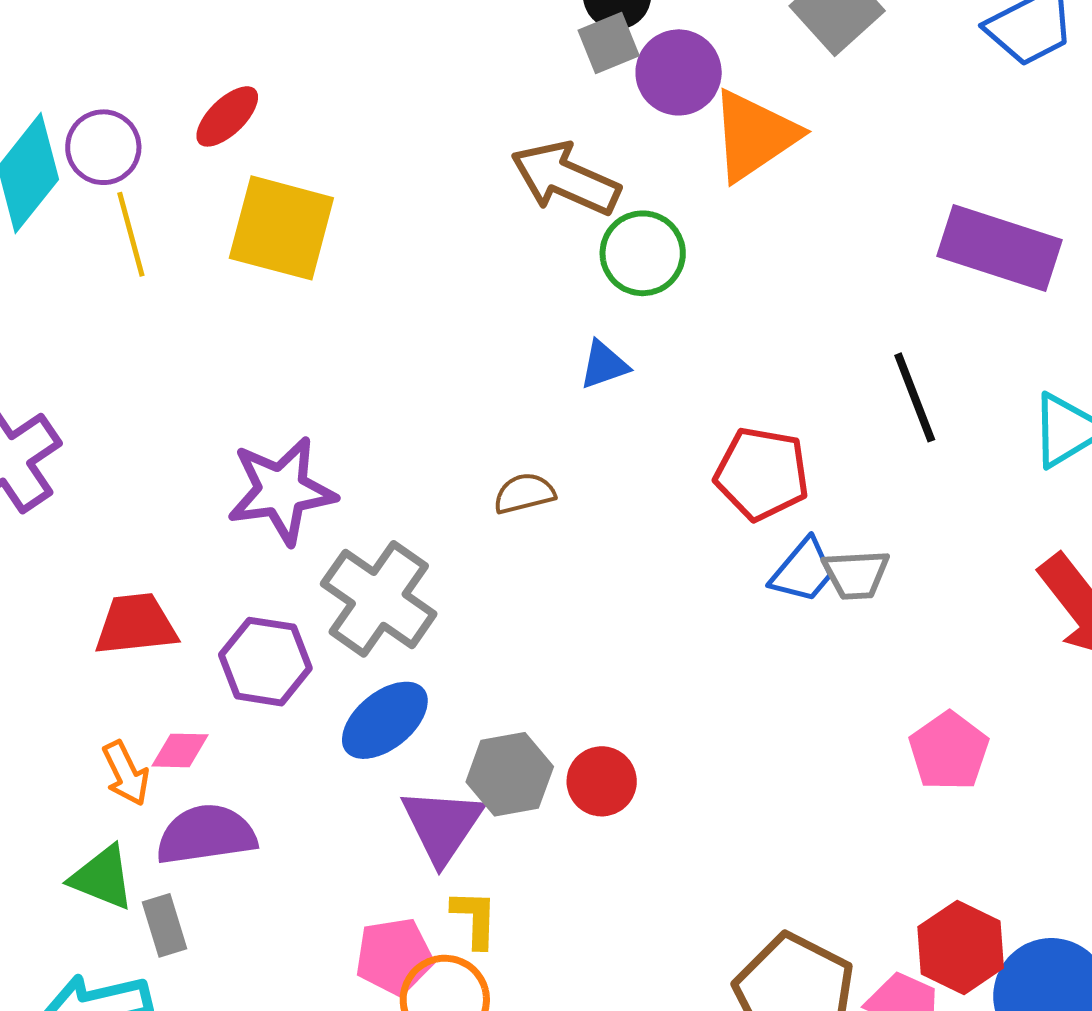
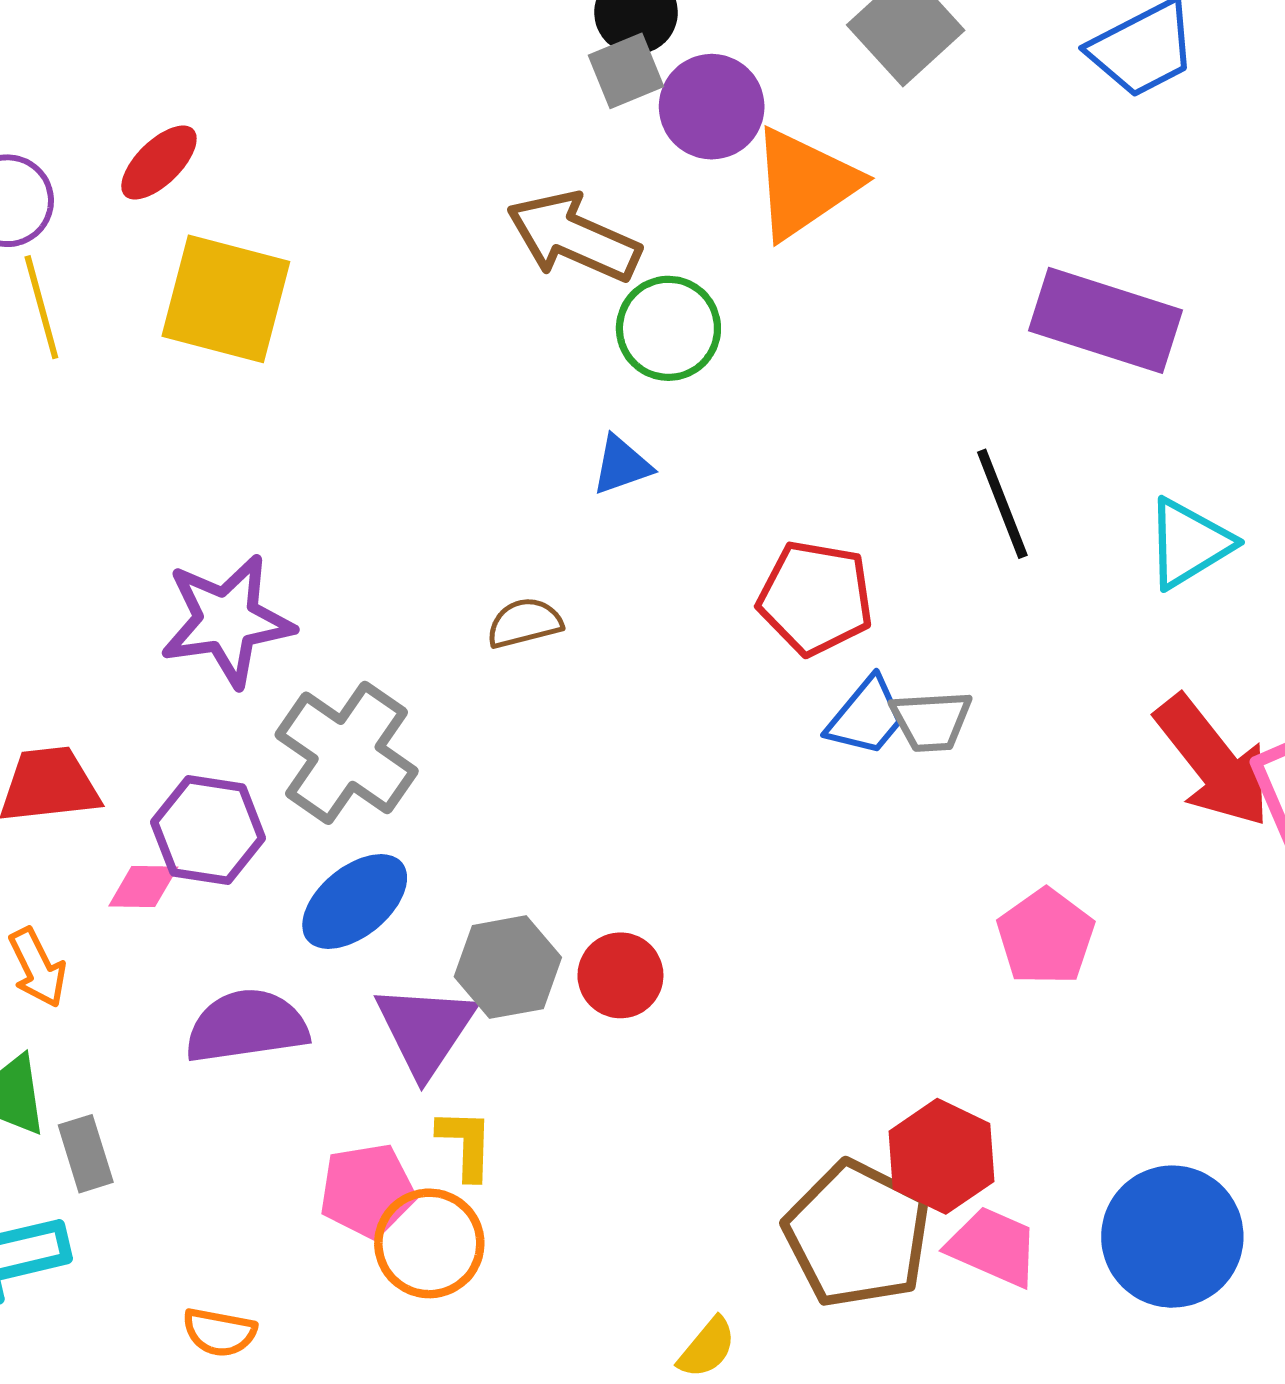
pink diamond: (180, 750) -> (143, 887), moved
purple semicircle: (206, 835) -> (247, 1026), moved
red hexagon: (961, 947) -> (942, 1156), moved

